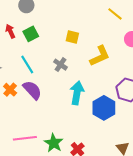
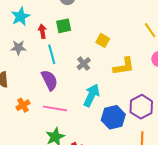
red arrow: (10, 31) -> (42, 31), moved
orange cross: (10, 90) -> (23, 105), moved
pink line: (25, 138) -> (55, 108), moved

